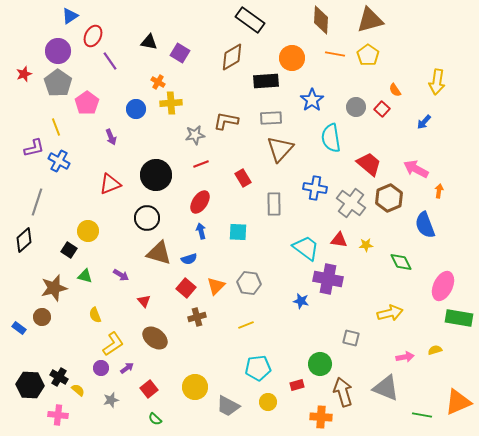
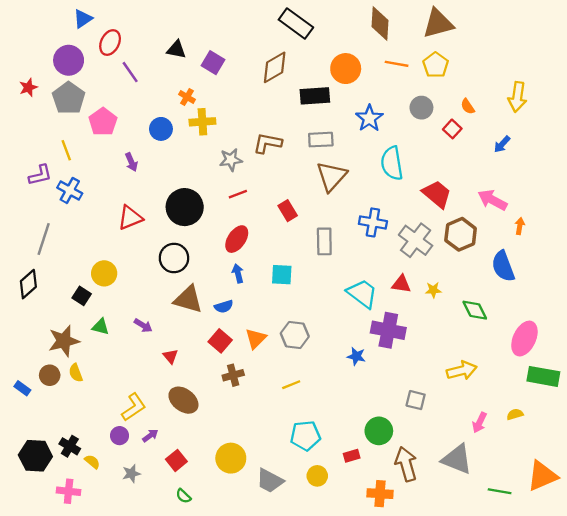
gray circle: (356, 107) -> (421, 108), moved
yellow semicircle: (95, 315) -> (76, 373), moved
pink arrow: (405, 357) -> (479, 423), turned 126

